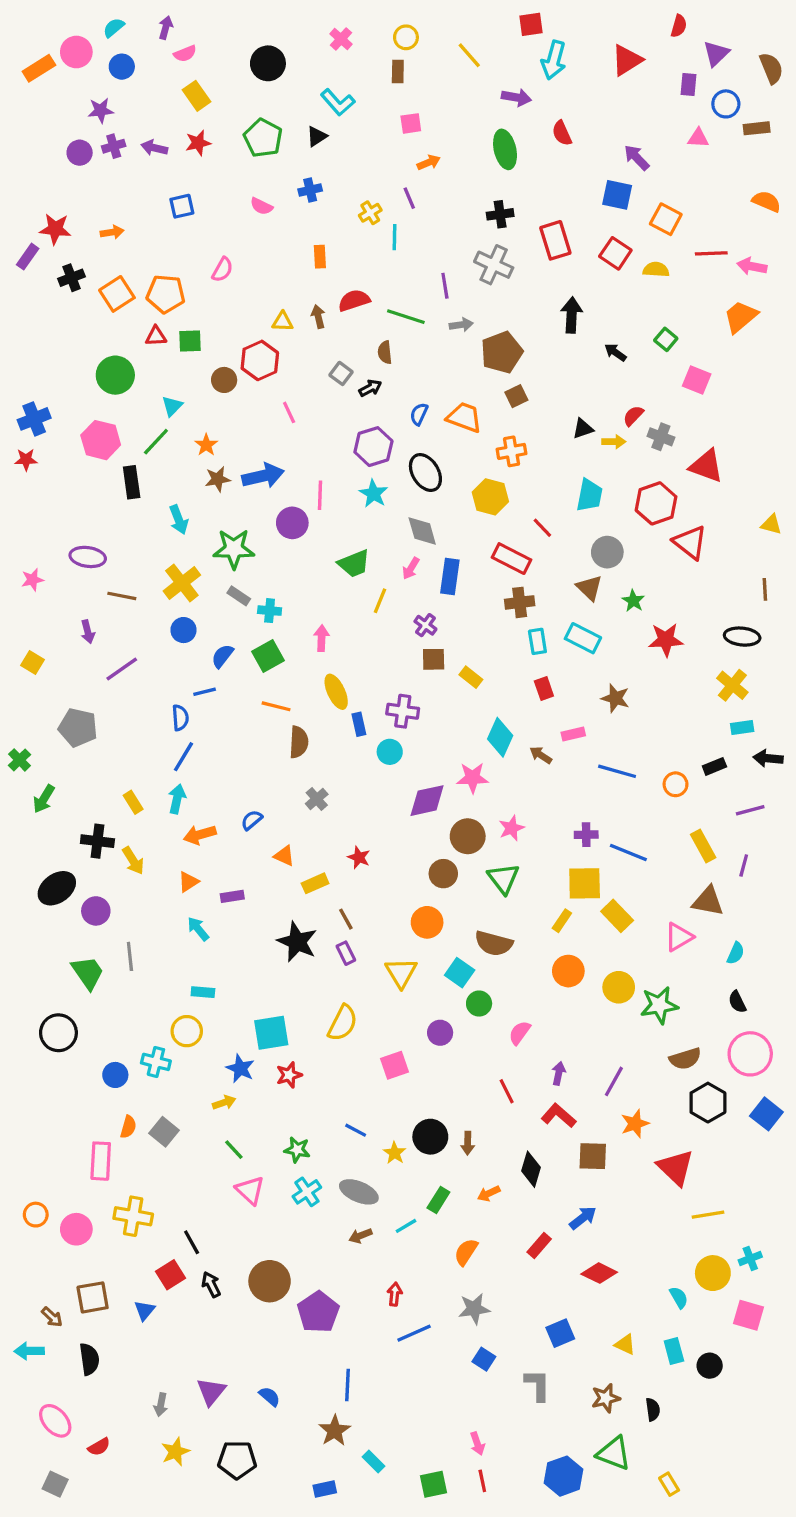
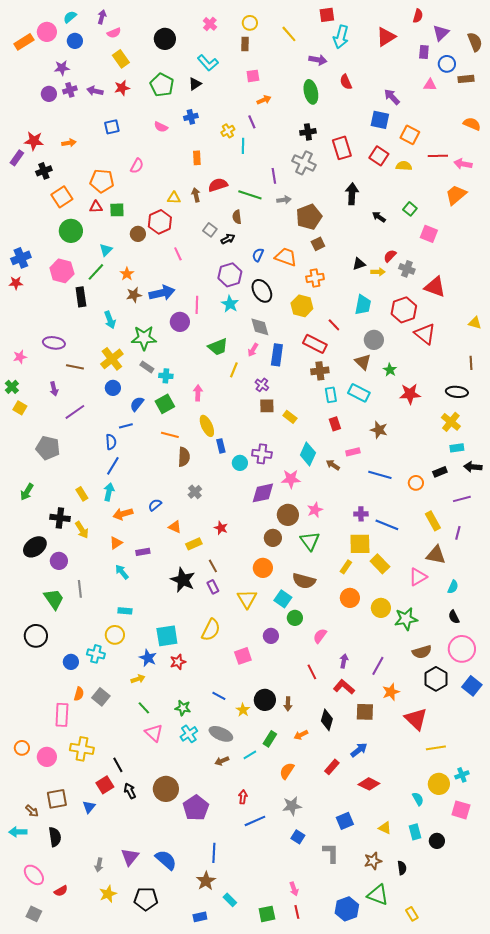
orange square: (117, 294) -> (62, 197), moved
purple cross: (403, 711) -> (262, 454), moved
green cross: (19, 760) -> (12, 387), moved
blue semicircle: (270, 1396) -> (166, 860), size x1.6

